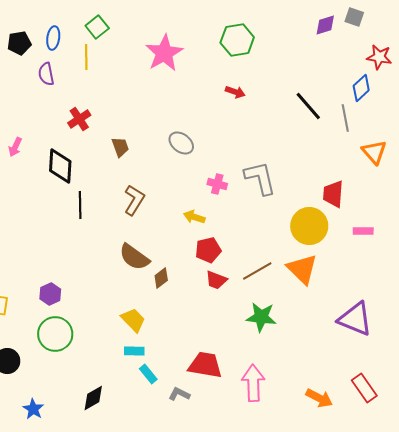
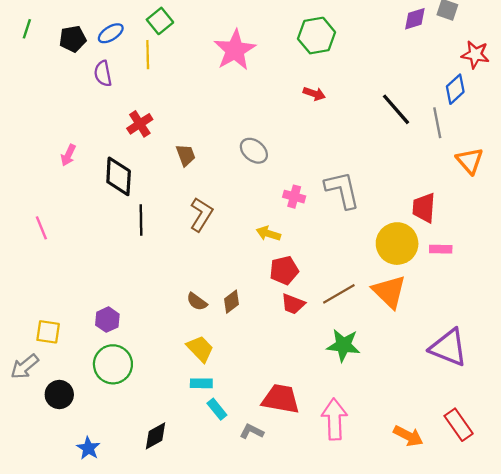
blue ellipse: (53, 38) -> (111, 33), turned 50
pink rectangle: (363, 231) -> (441, 249), moved
brown semicircle: (134, 257) -> (197, 302), moved, size x0.6

